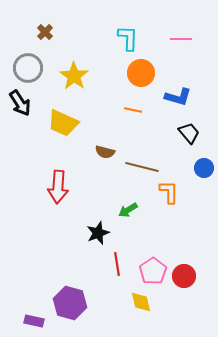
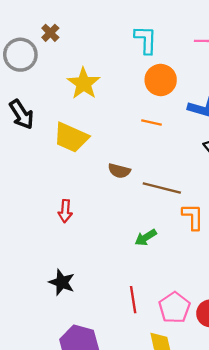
gray circle: (28, 68) -> (20, 55), moved
red arrow: (58, 187) -> (65, 211), size x0.6
black star: (98, 233) -> (62, 282), moved, turned -30

